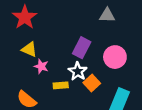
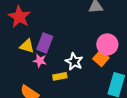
purple rectangle: (82, 48) -> (45, 43), moved
orange square: (92, 83) -> (101, 58), moved

